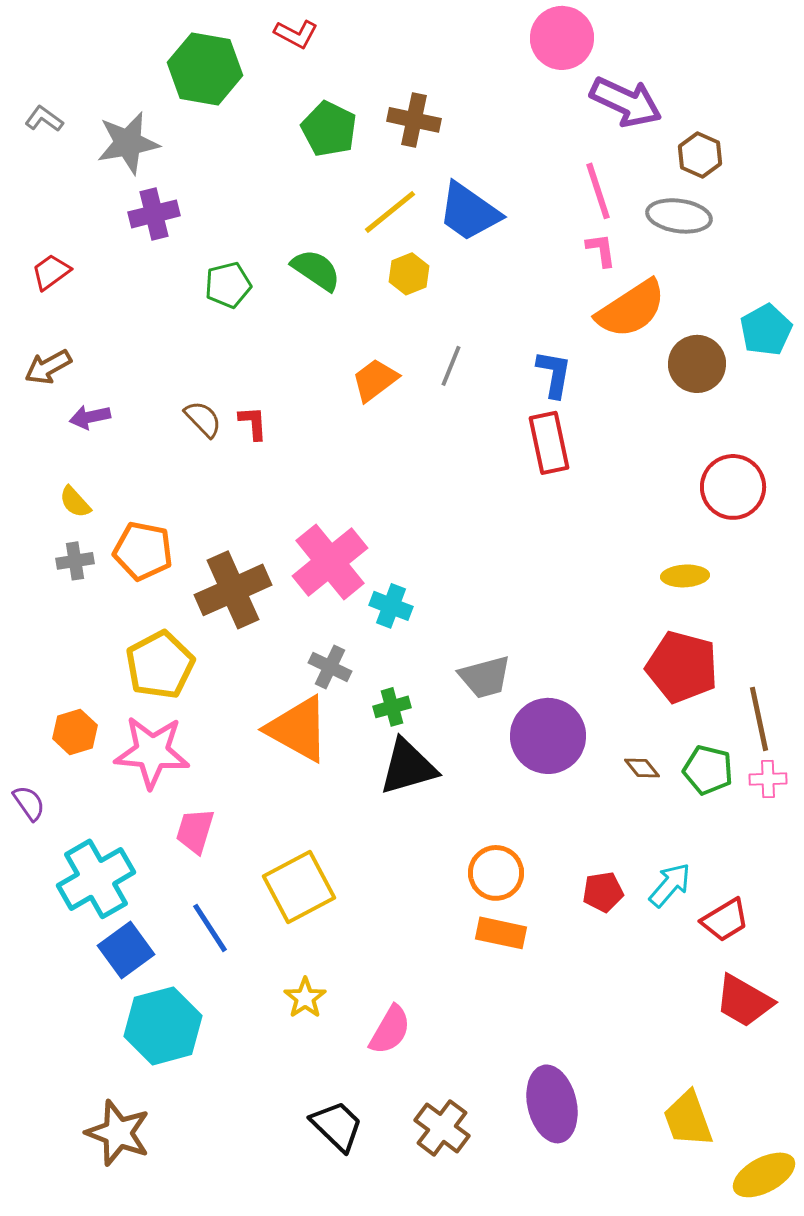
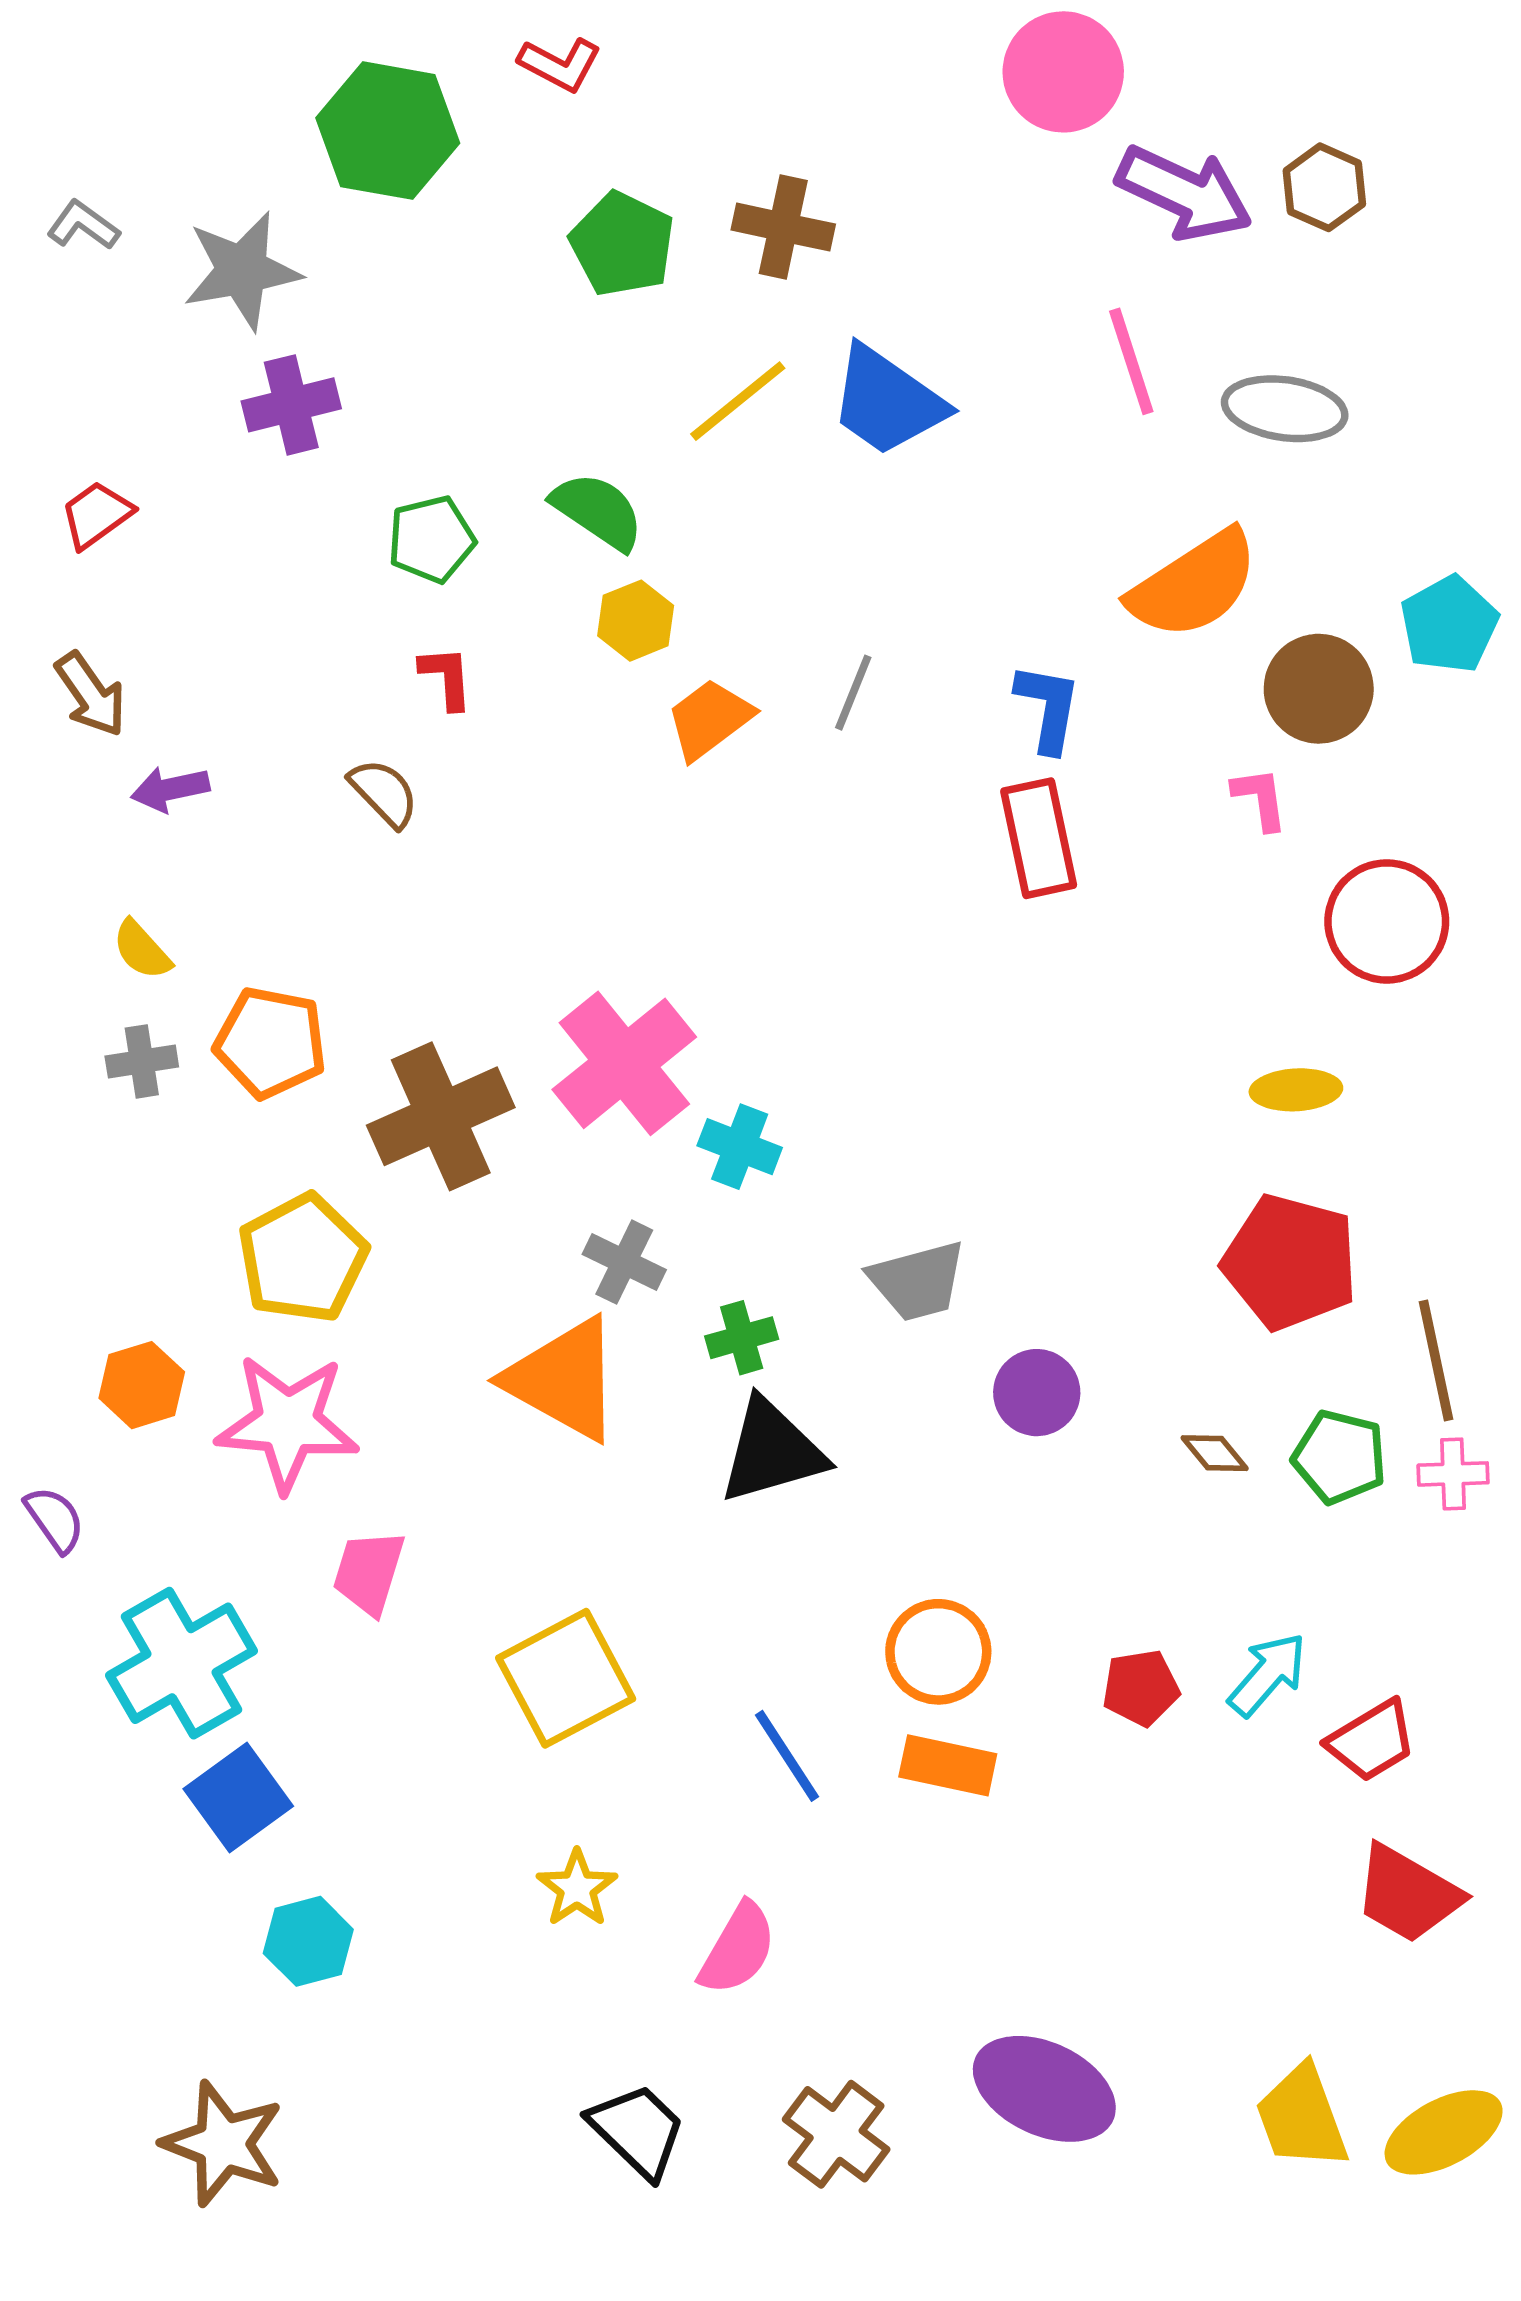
brown hexagon: (700, 155) -> (1324, 187), moved
pink L-shape: (601, 250) -> (1260, 798), moved
yellow hexagon: (409, 274) -> (636, 621), moved
brown arrow: (48, 367) -> (91, 694), turned -96
red L-shape: (253, 423) -> (446, 677), moved
purple circle: (548, 736) -> (1037, 1393), size x0.6
blue line: (210, 928) -> (787, 1756), moved
cyan hexagon: (163, 1026) -> (308, 1941), size x0.6
purple ellipse: (552, 1104) -> (1044, 2089), turned -52
yellow ellipse: (764, 1175) -> (1444, 2132), moved

